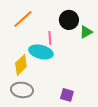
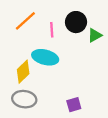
pink line: (50, 38) -> (52, 30), moved
purple square: (67, 95) -> (74, 105), turned -32

